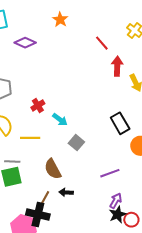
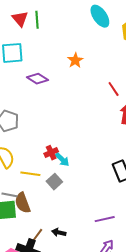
red cross: (38, 105) -> (51, 153), moved
gray square: (76, 143) -> (54, 182), moved
brown semicircle: (53, 169) -> (23, 203), moved

